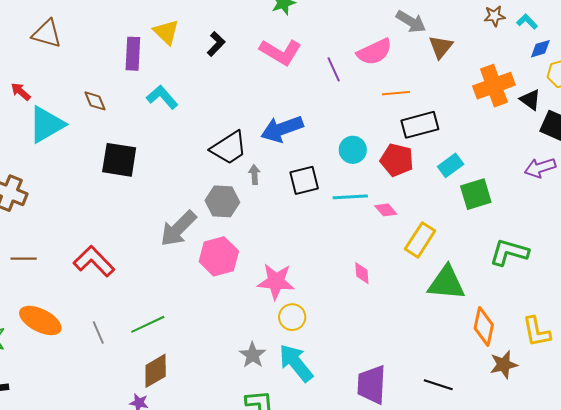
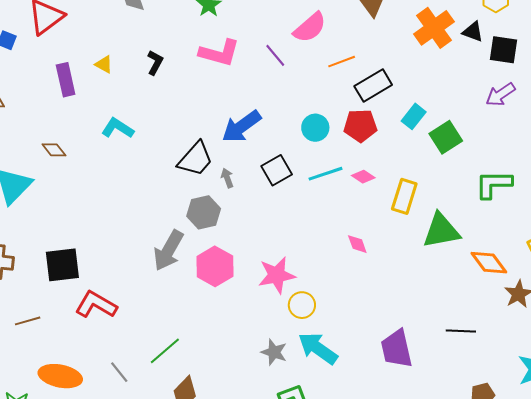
yellow triangle: (166, 32) -> (104, 64), size x0.7
purple rectangle: (133, 54) -> (66, 80), moved
black square: (119, 160) -> (62, 265), moved
orange diamond: (484, 326) -> (489, 263), turned -33

